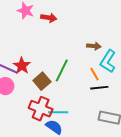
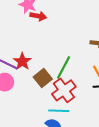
red arrow: (49, 18) -> (38, 16), moved
red cross: (41, 109) -> (64, 90), moved, turned 30

